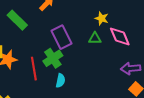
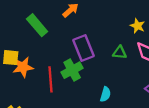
yellow star: (102, 18) -> (137, 26), moved
cyan semicircle: (60, 81) -> (105, 94), moved

